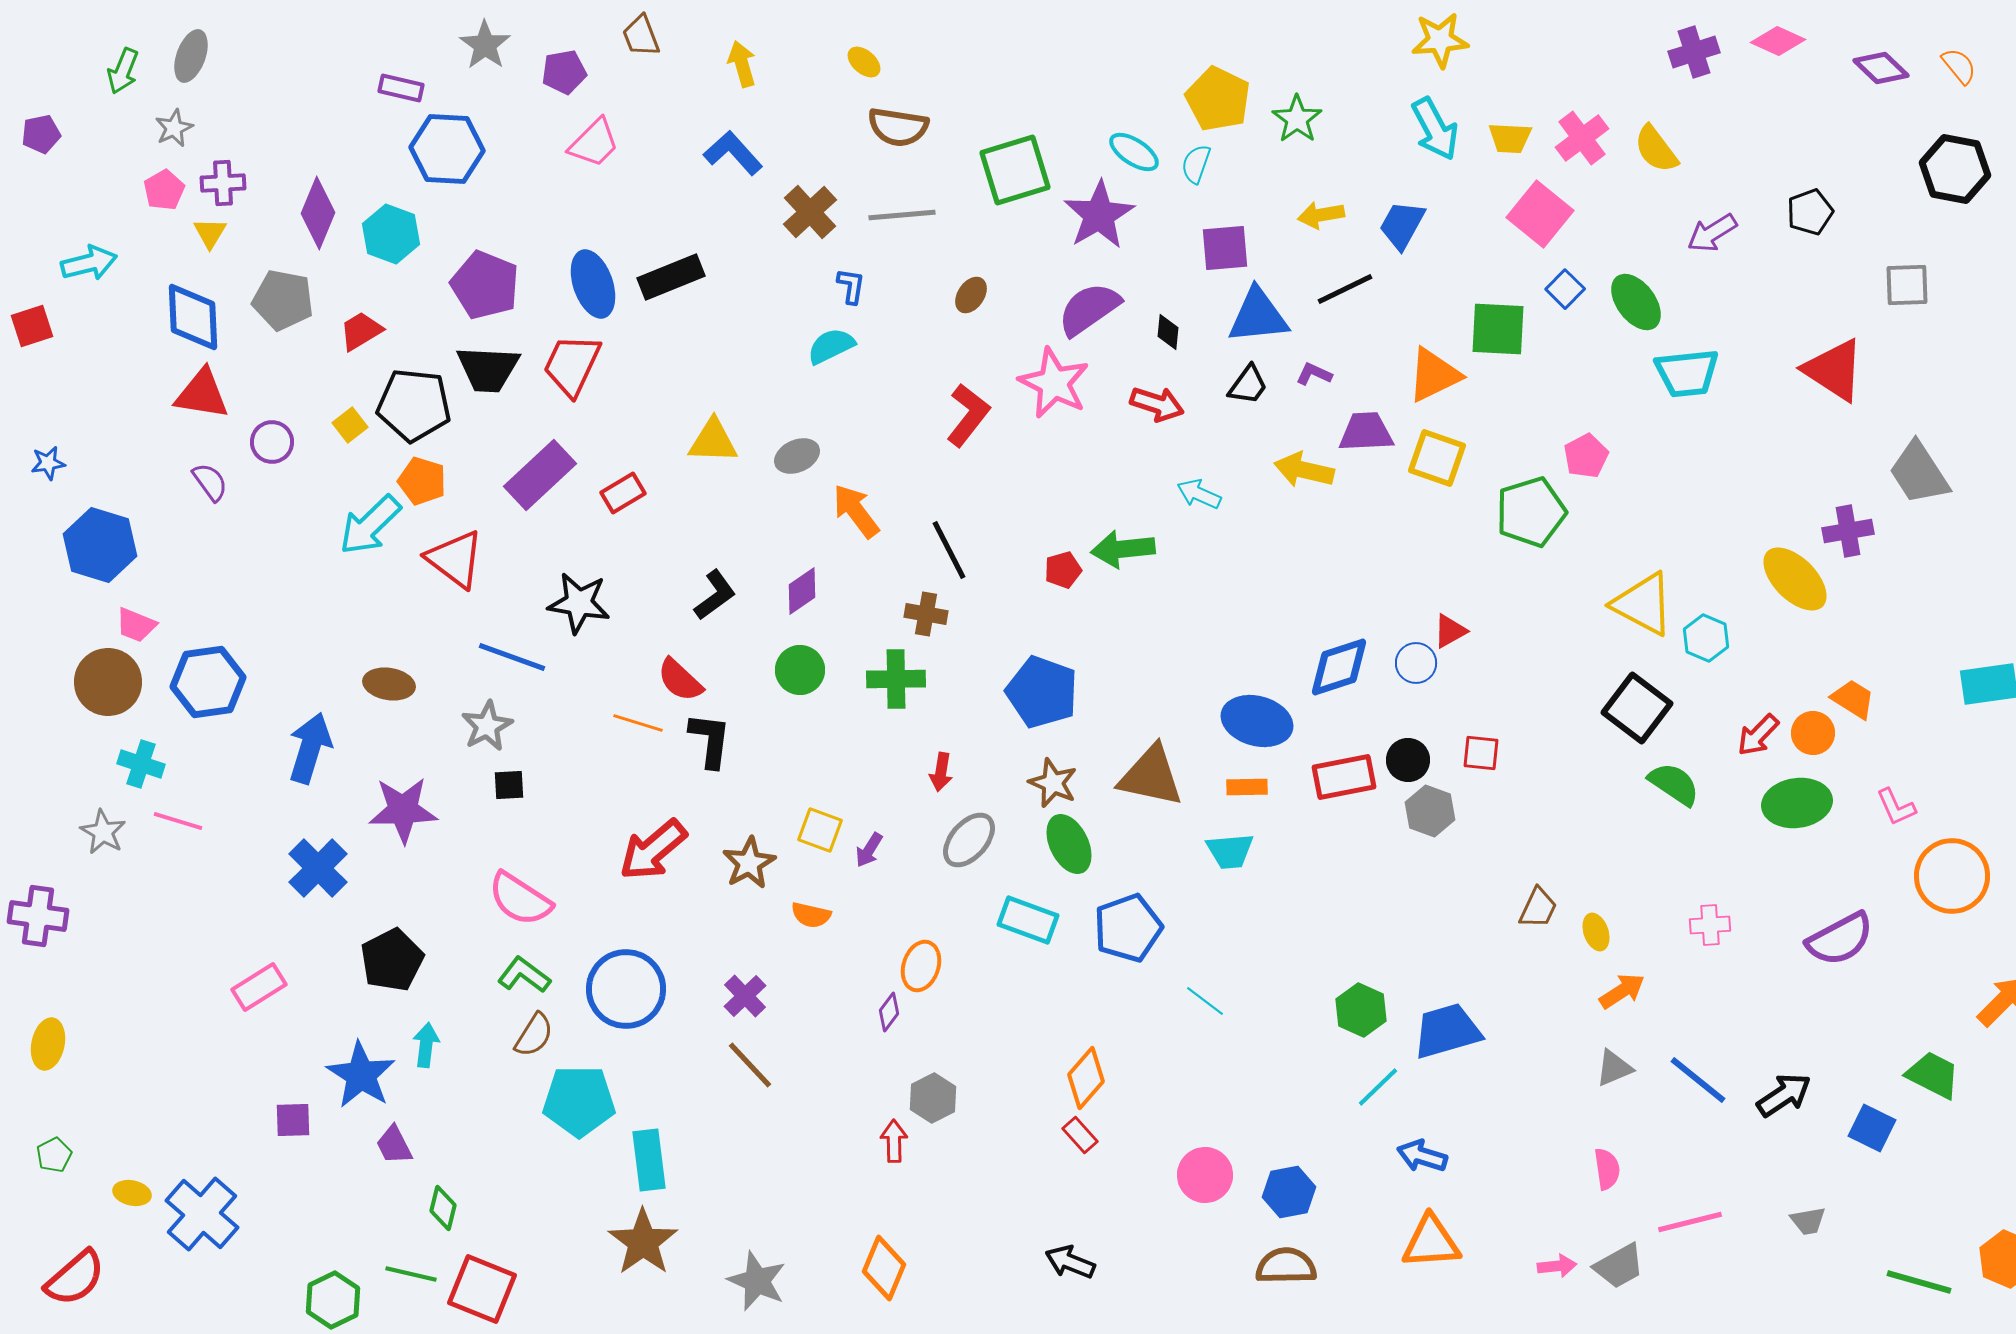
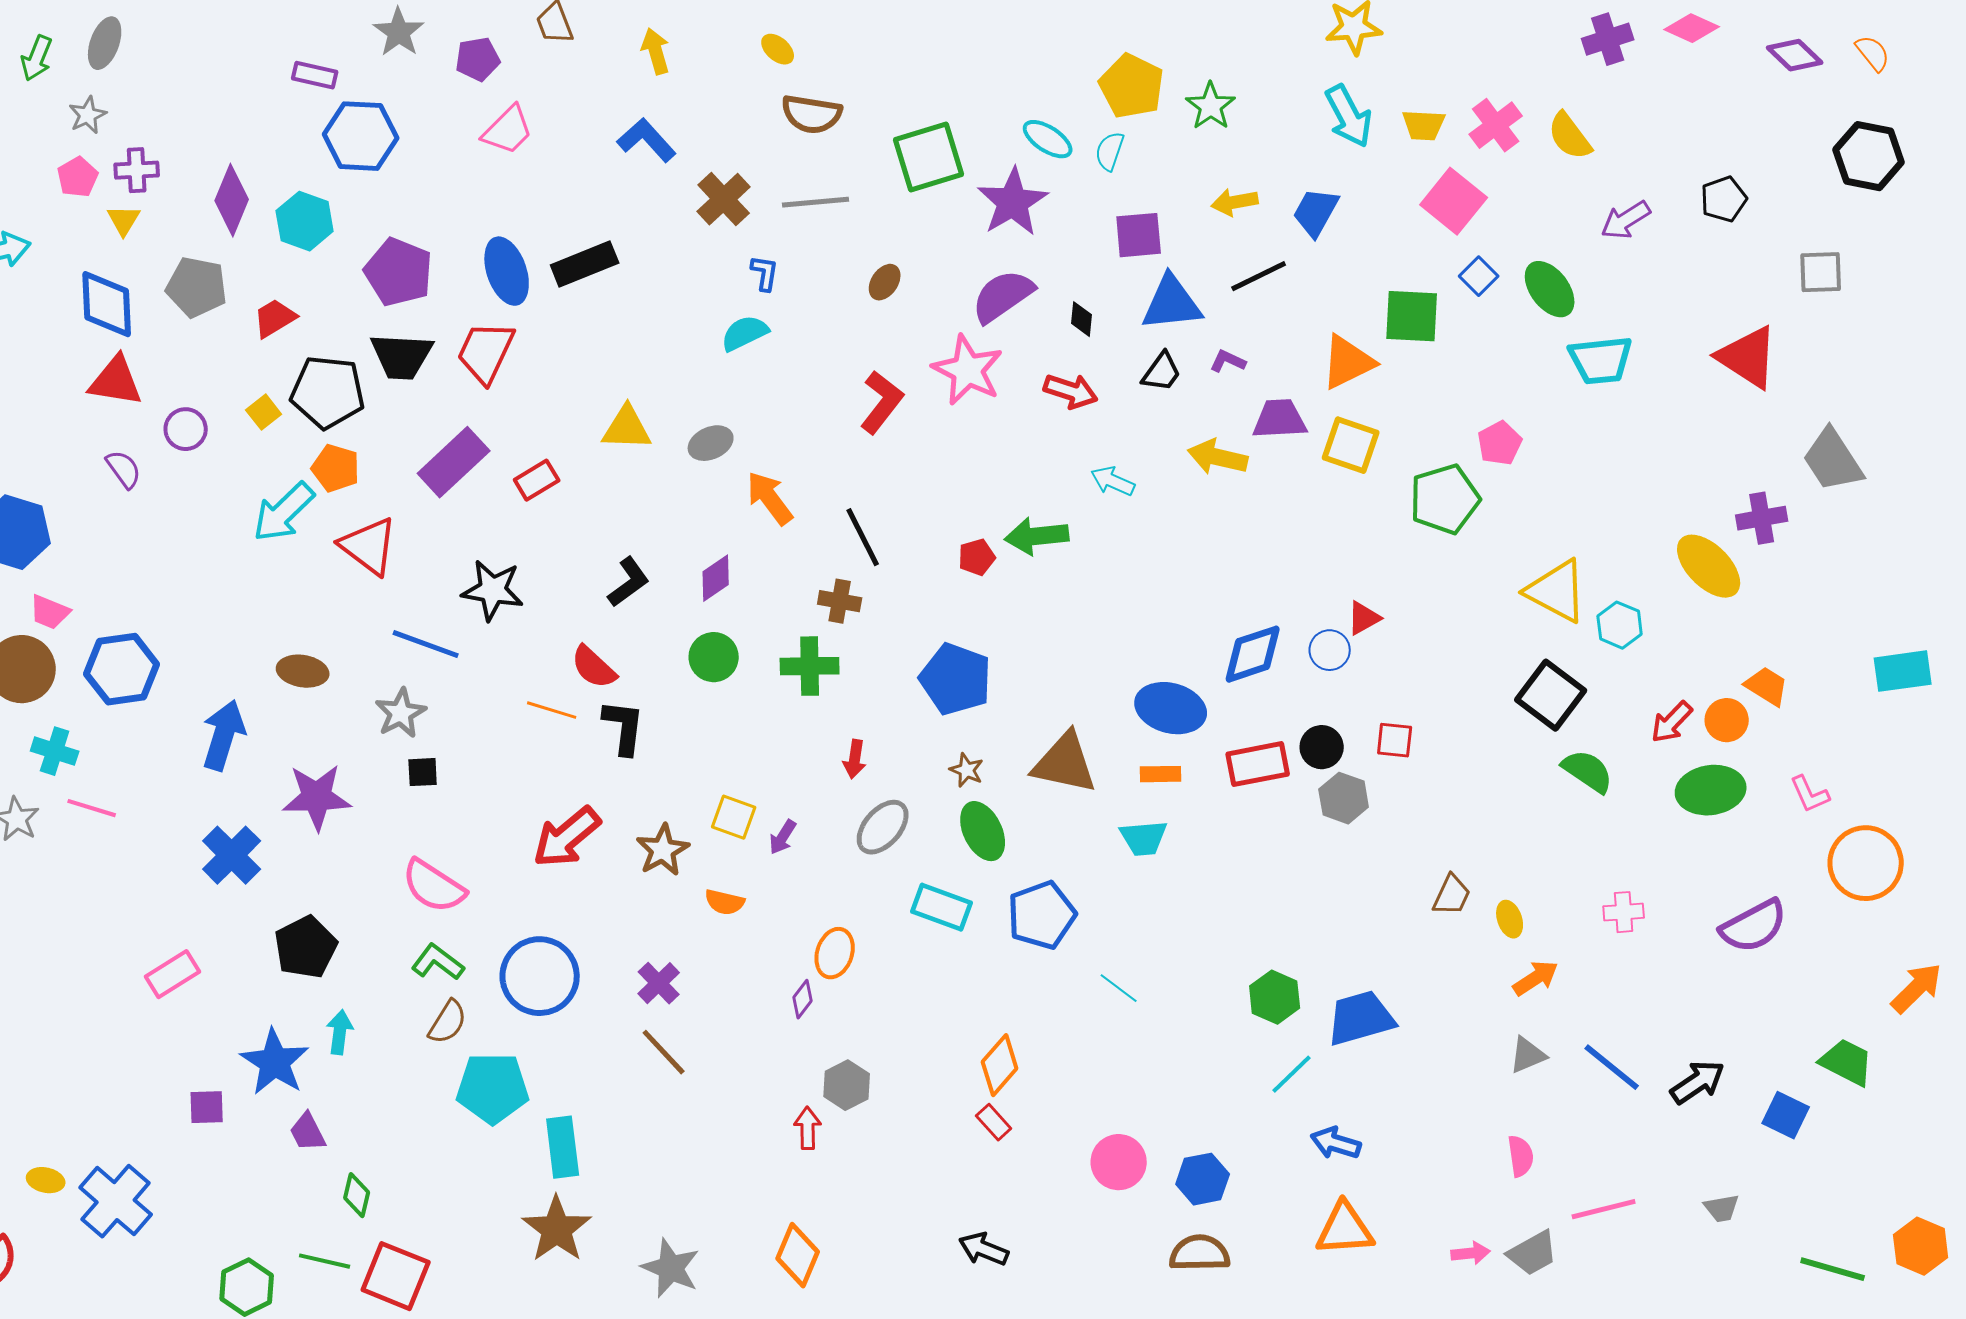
brown star: (1053, 783) -> (967, 770), size x0.7

